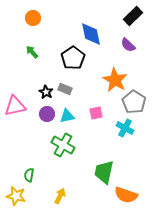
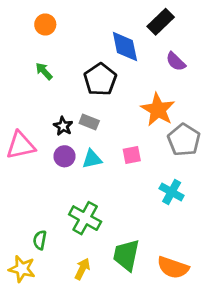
black rectangle: (133, 16) -> (161, 22), moved
cyan cross: (125, 128) -> (172, 192), moved
green cross: (63, 145) -> (85, 218), moved
green trapezoid: (104, 172) -> (126, 255), moved

